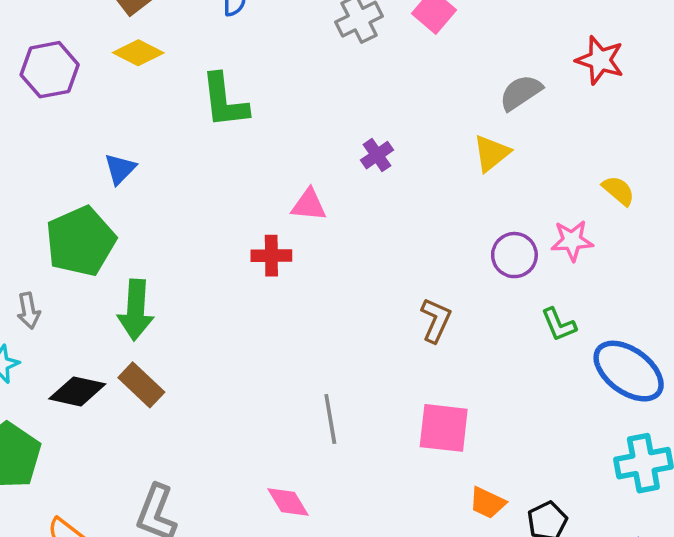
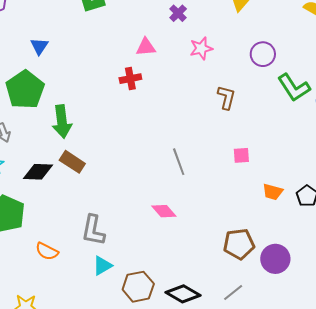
pink star: (572, 241) -> (201, 48), moved
green L-shape: (559, 325) -> (294, 88), size x1.6
pink square: (444, 428) -> (241, 155), size x0.6

